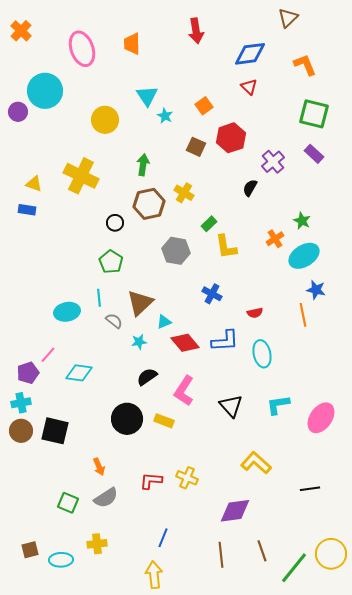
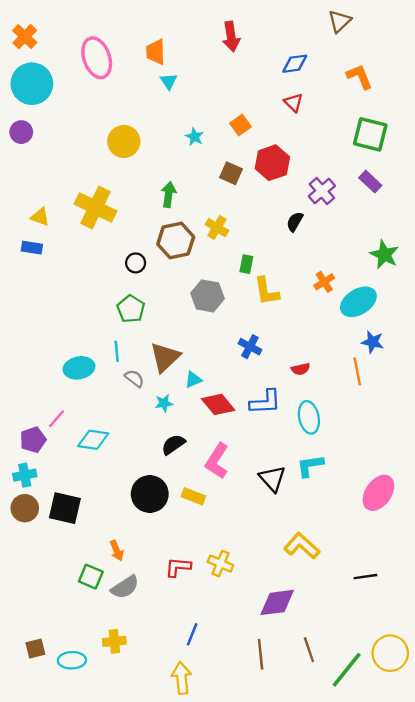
blue diamond: (250, 54) -> (295, 64), size x0.7
cyan circle: (45, 91) -> (32, 84), moved
cyan triangle: (147, 96) -> (169, 81), moved, size x0.7
green star: (302, 221) -> (384, 255), moved, size x1.4
green rectangle: (209, 224) -> (246, 264), turned -35
cyan L-shape: (278, 405) -> (310, 466), moved
green square: (68, 503) -> (91, 577), moved

